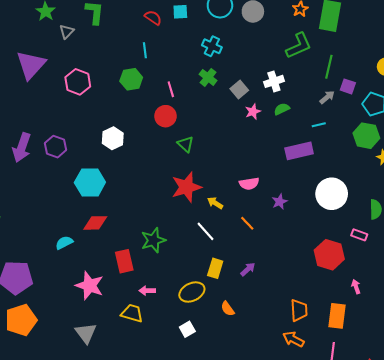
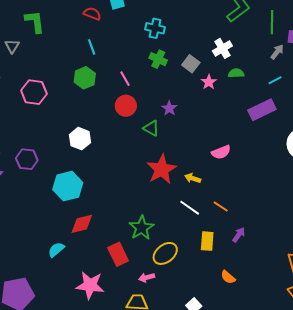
green semicircle: (282, 109) -> (236, 73), turned 35
purple star: (280, 202) -> (169, 108), moved
orange line: (247, 223) -> (221, 206), moved
yellow ellipse: (192, 292) -> (165, 253), moved

